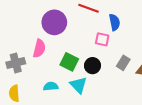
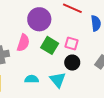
pink square: (102, 39) -> (72, 43), moved
green square: (69, 62) -> (50, 45), moved

